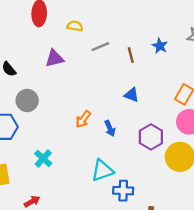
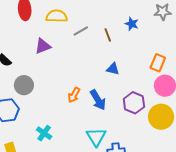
yellow semicircle: (75, 26) -> (57, 16), size x1.5
blue arrow: (110, 128) -> (98, 100), size x1.5
cyan triangle: (102, 171) -> (96, 137), turned -35

